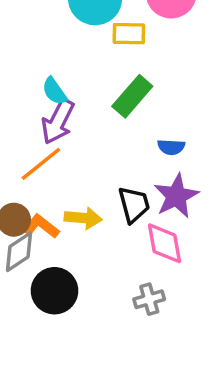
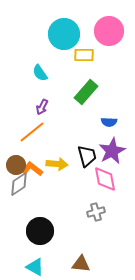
cyan semicircle: (54, 91) -> (40, 73), moved
purple arrow: (58, 122) -> (42, 107), size x0.6
black circle: (54, 291) -> (40, 231), moved

